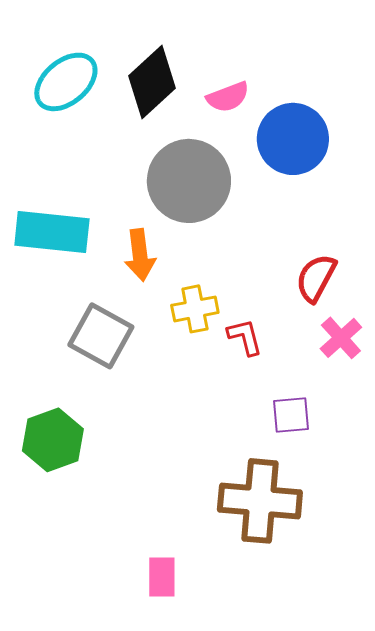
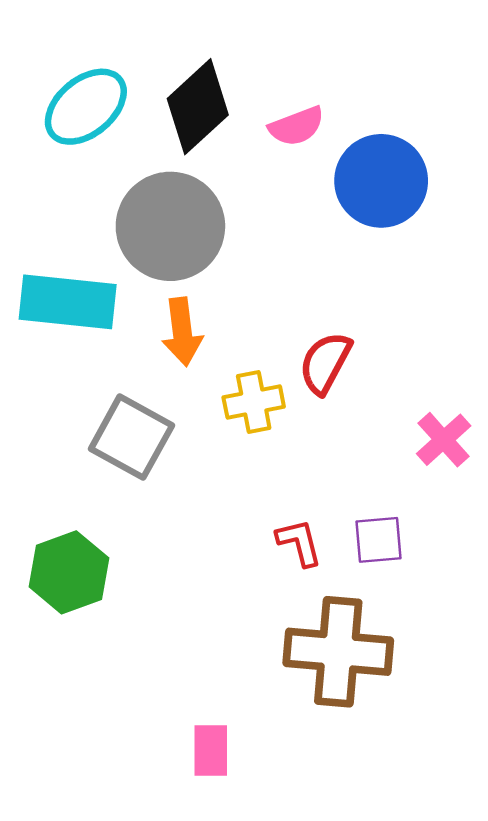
gray circle: (189, 181) -> (170, 226), moved
red semicircle: (316, 278) -> (325, 363), moved
red L-shape: (245, 337) -> (299, 542), moved

